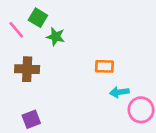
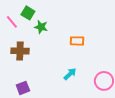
orange rectangle: (104, 66) -> (77, 41), moved
cyan arrow: (119, 92) -> (70, 74), moved, turned 144

